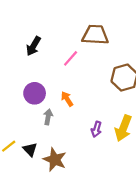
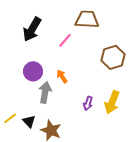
black arrow: (33, 46) -> (32, 29), size x1.4
gray arrow: (48, 117) -> (45, 92), size x1.5

